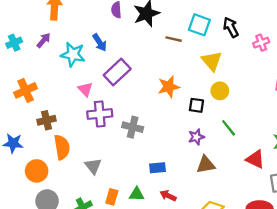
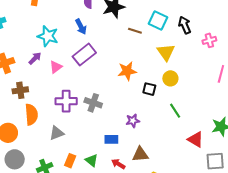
purple arrow: (44, 40) -> (35, 58), moved
blue arrow: (100, 43) -> (81, 27), moved
pink triangle: (85, 89) -> (56, 67), turned 32
purple cross: (100, 114) -> (66, 101), moved
purple star: (196, 137) -> (133, 121), moved
brown triangle: (206, 165) -> (140, 154), moved
gray triangle: (93, 166) -> (57, 133), turned 42
green triangle: (137, 194) -> (92, 160), turned 32

